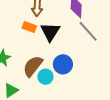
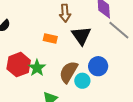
orange rectangle: (29, 27) -> (50, 39), moved

